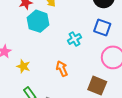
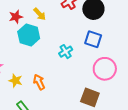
orange arrow: (62, 69) -> (39, 82), moved

